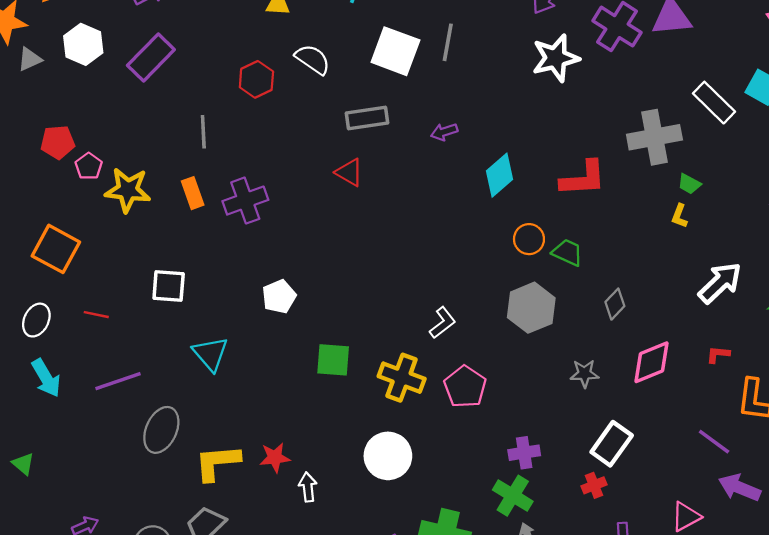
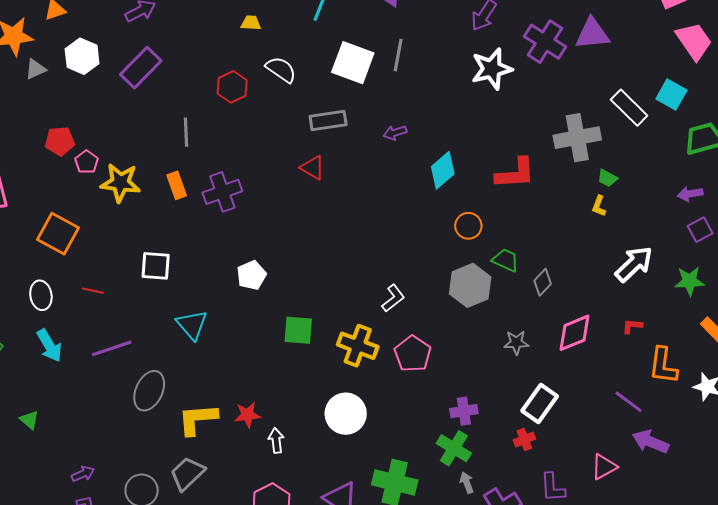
green trapezoid: (567, 252) -> (506, 260), moved
white ellipse: (36, 320) -> (41, 295), turned -36

